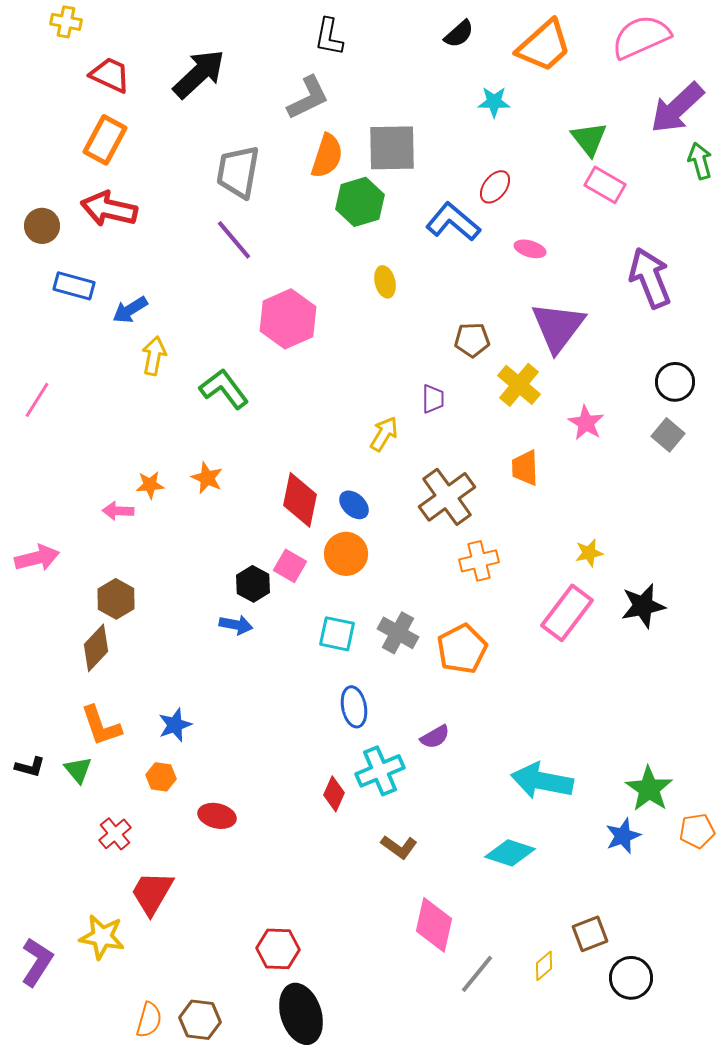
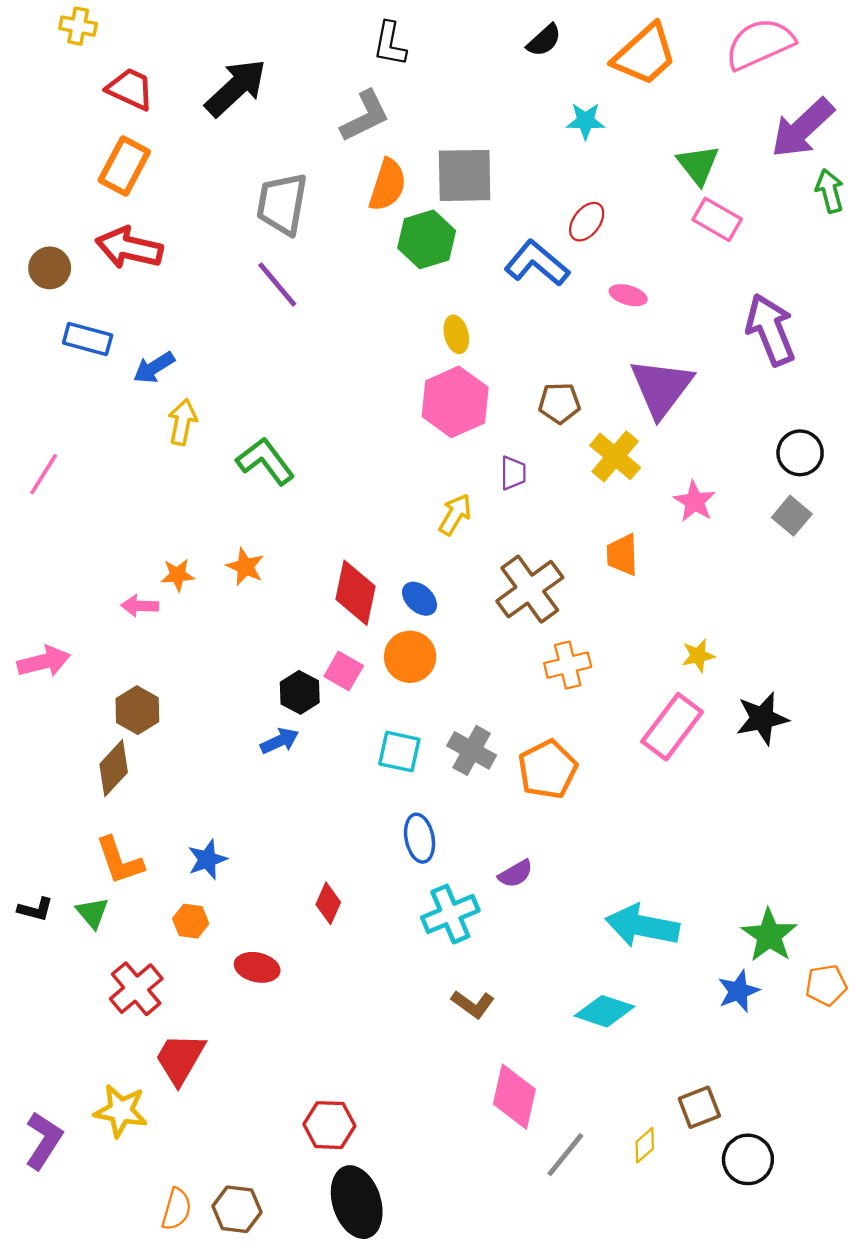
pink hexagon: (288, 319) -> (455, 402), moved
blue arrow: (236, 625) -> (280, 741), turned -36
red diamond: (334, 794) -> (328, 903), moved
red cross: (115, 834) -> (136, 989), size x1.4

